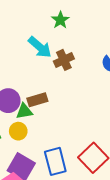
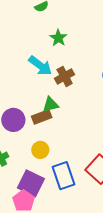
green triangle: (24, 111) -> (51, 105), moved
yellow circle: (18, 131) -> (40, 150), moved

